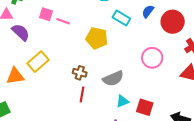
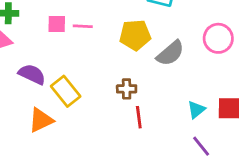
purple semicircle: (21, 32) -> (32, 74), moved
yellow rectangle: (38, 62) -> (66, 91), turned -70
gray semicircle: (113, 79) -> (170, 53), moved

